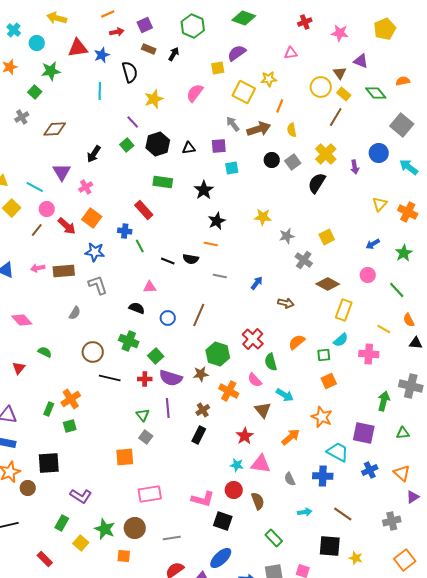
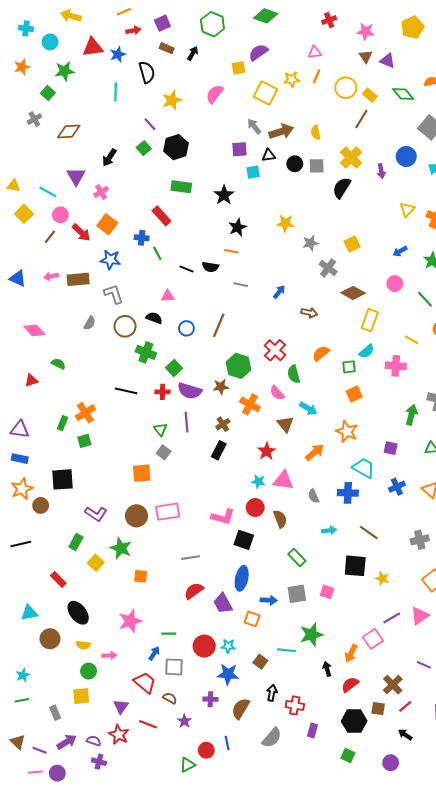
cyan cross: (14, 30) -> (26, 28), turned -32
brown triangle: (340, 73) -> (366, 57), moved
orange line: (280, 106) -> (317, 76), moved
black triangle: (189, 148) -> (269, 155), moved
gray square: (293, 162) -> (317, 166), turned 35
brown circle: (93, 352) -> (125, 326), moved
red triangle: (19, 368) -> (31, 380), turned 32
purple square: (364, 433) -> (391, 448), size x0.6
brown circle: (135, 528) -> (136, 516), moved
blue ellipse: (221, 558) -> (242, 578), turned -35

